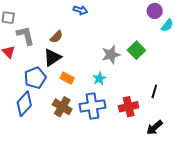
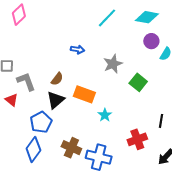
gray star: (111, 55) -> (113, 64), moved
orange rectangle: (67, 78) -> (84, 94), moved, size x1.5
blue cross: (92, 106) -> (99, 157), moved, turned 30

